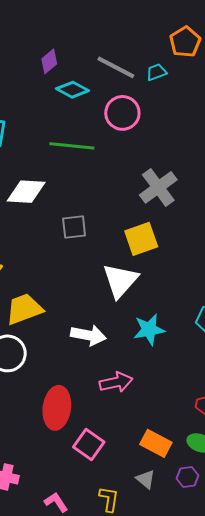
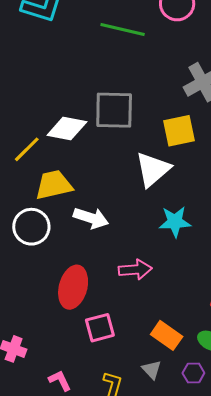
white diamond: (26, 192) -> (67, 129), moved
gray square: (74, 227) -> (114, 110), size x1.6
white arrow: (88, 335) -> (91, 218), moved
pink square: (89, 445) -> (100, 328), turned 32

